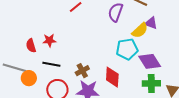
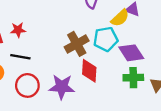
brown cross: (82, 71) -> (77, 44), moved, size x1.5

